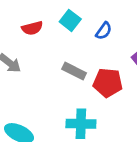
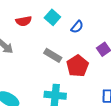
red pentagon: (108, 83) -> (77, 66), turned 30

